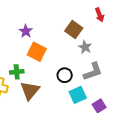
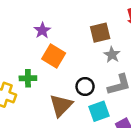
brown square: (74, 30) -> (100, 33), turned 36
brown triangle: (30, 91) -> (61, 105), moved

